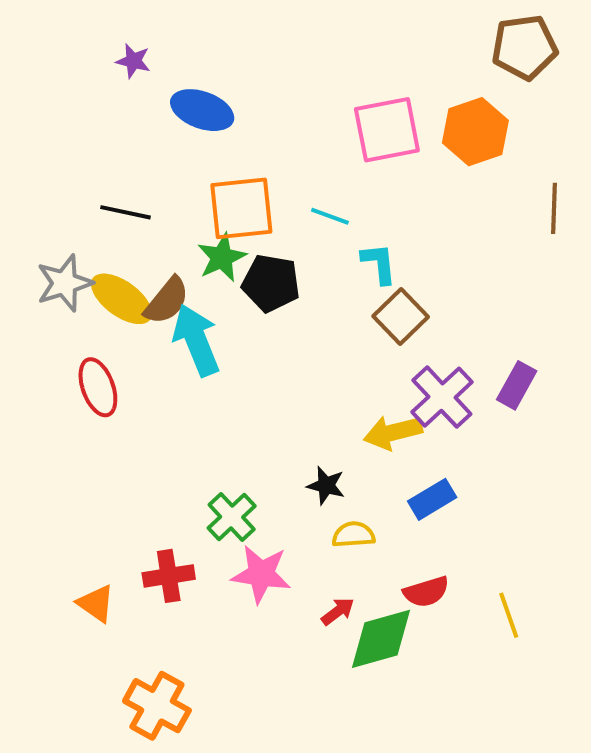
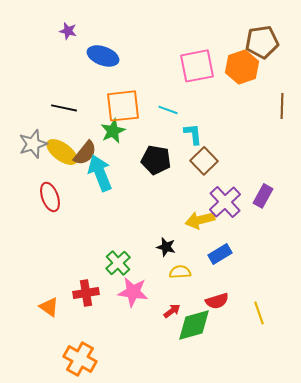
brown pentagon: (525, 47) -> (262, 42), moved
black pentagon: (271, 283) -> (156, 160), moved

